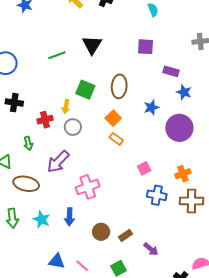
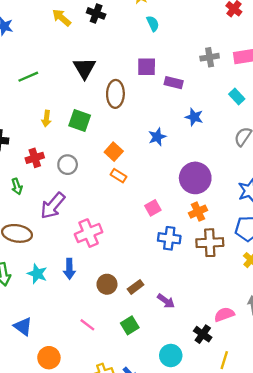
green line: (57, 55) -> (28, 77), moved
purple rectangle: (171, 71) -> (174, 83), moved
brown ellipse: (119, 86) -> (115, 94), moved
yellow arrow: (66, 107) -> (46, 119), moved
purple circle: (179, 128) -> (195, 178), moved
blue triangle: (57, 261) -> (23, 326), moved, turned 30

